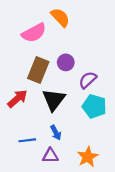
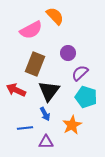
purple circle: (66, 62) -> (68, 53), moved
red arrow: (17, 99) -> (16, 90), turned -114
blue arrow: (56, 133) -> (45, 114), moved
orange star: (88, 157) -> (72, 125), moved

